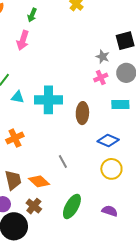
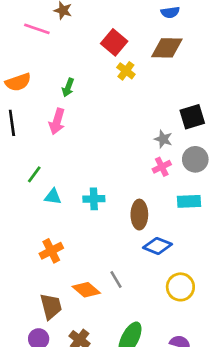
cyan cross: (48, 100) -> (94, 199), size x0.6
blue diamond: (108, 140) -> (157, 246), moved
orange diamond: (39, 181) -> (86, 290), moved

